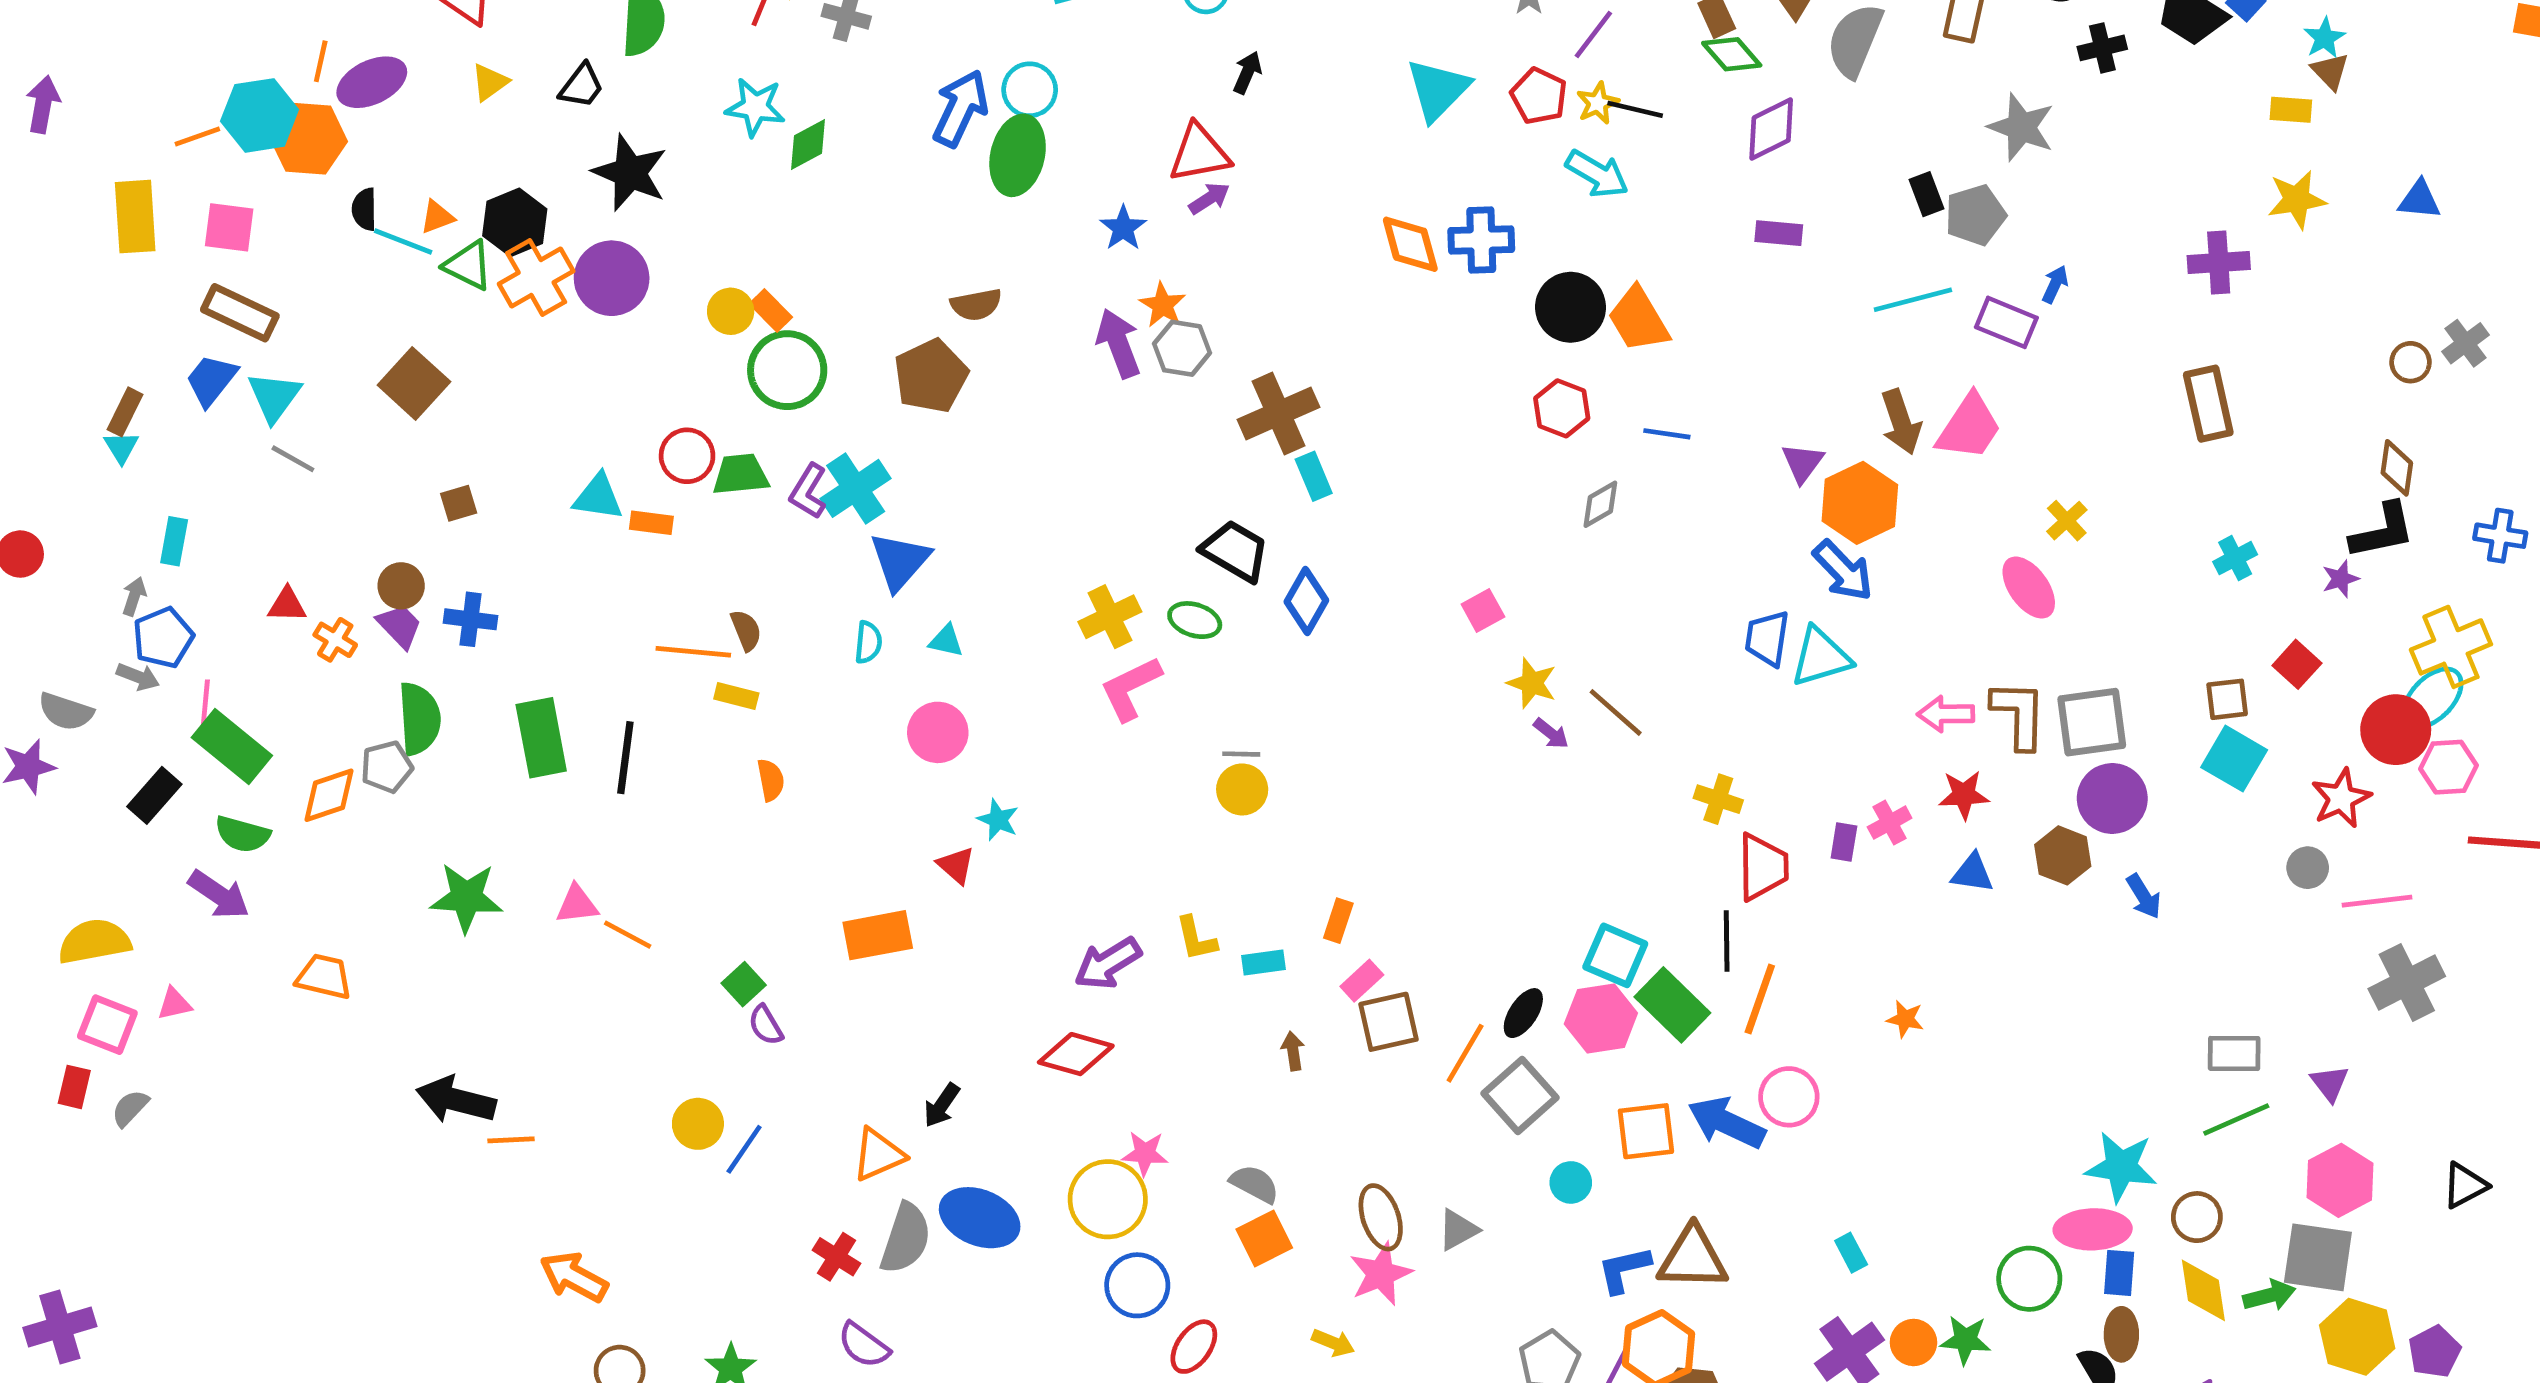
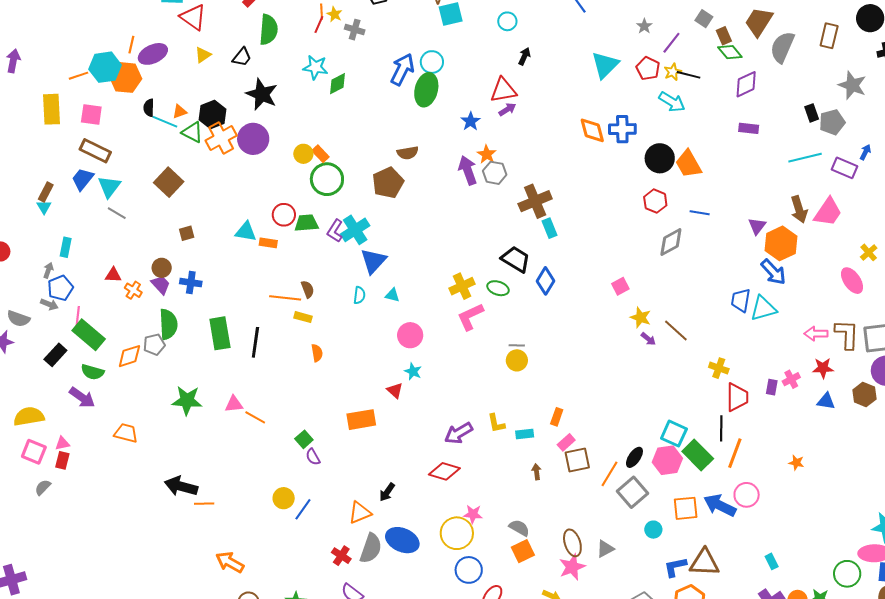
gray diamond: (1600, 504) -> (671, 242), size x1.4
pink circle: (938, 732) -> (410, 335), moved
red rectangle: (74, 1087) -> (62, 460), moved

